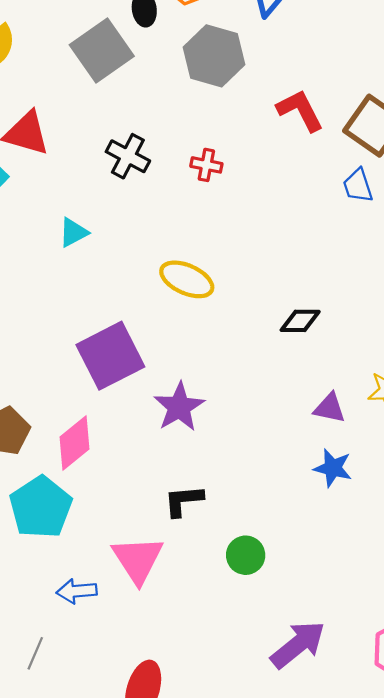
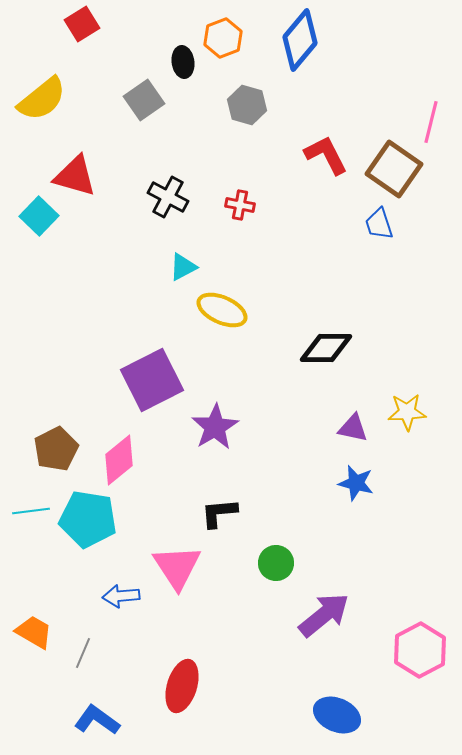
gray square: (102, 50) -> (144, 100), size x0.7
gray hexagon: (214, 56) -> (247, 105), size x0.7
cyan triangle: (73, 233) -> (183, 267), moved
black diamond: (300, 321) -> (326, 348), size x1.4
cyan pentagon: (41, 507) -> (88, 519), turned -30
purple arrow: (298, 645) -> (324, 615), moved

